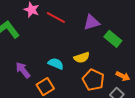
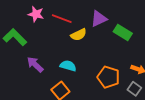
yellow semicircle: (82, 57) -> (79, 35), moved
purple arrow: (23, 70) -> (35, 65), moved

